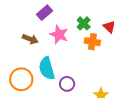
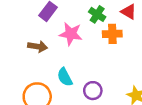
cyan semicircle: (47, 68) -> (65, 77), size x0.7

